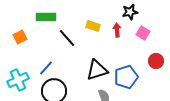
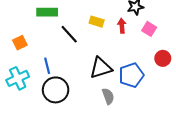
orange square: (20, 37) -> (20, 43), moved
blue line: (46, 68) -> (47, 66), turned -56

